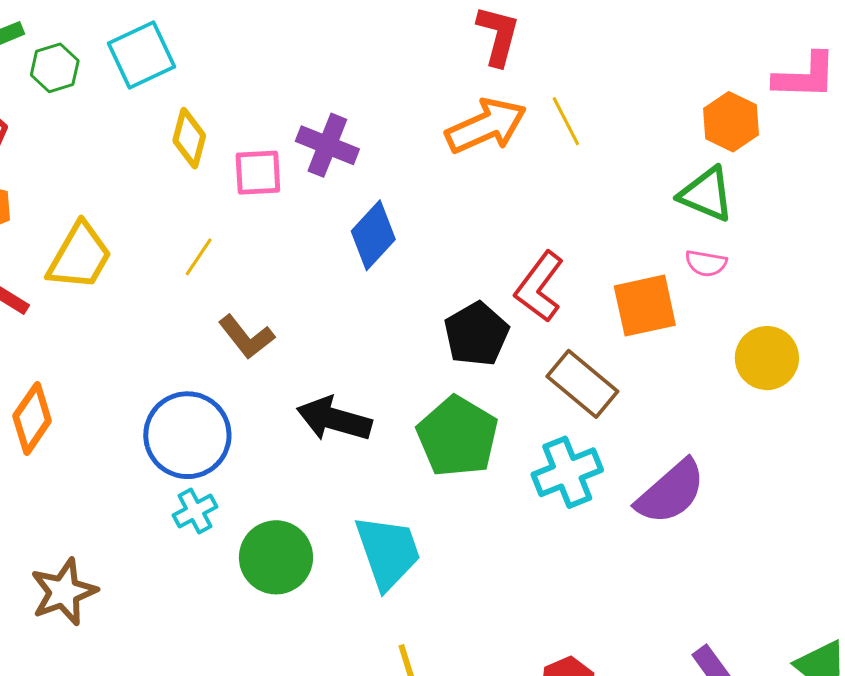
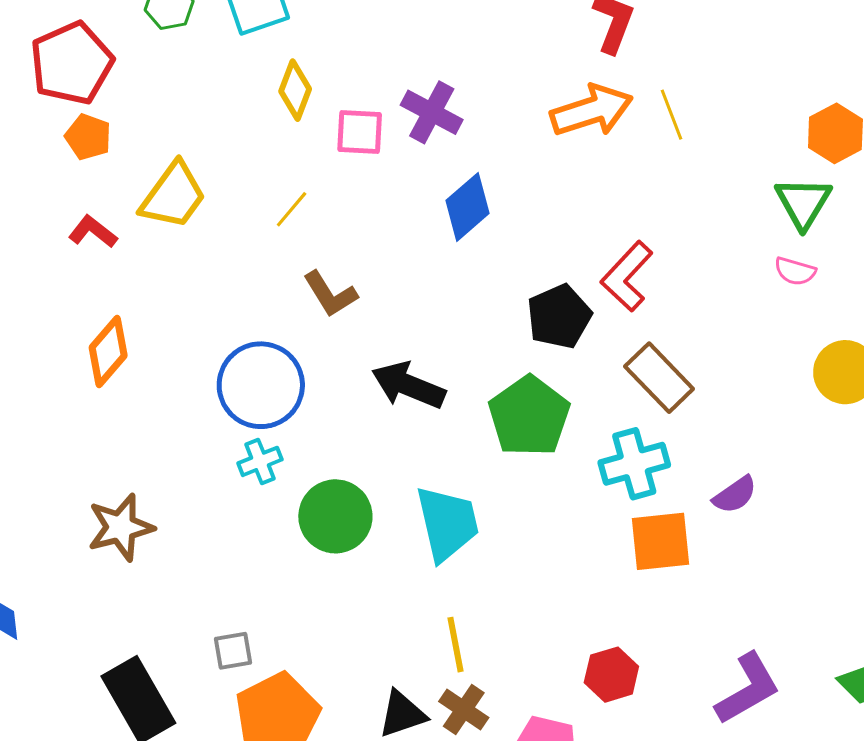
green triangle: (706, 194) -> (803, 203), turned 32
orange square: (645, 306) -> (660, 541), moved
purple semicircle: (671, 492) -> (735, 495), size x0.6

